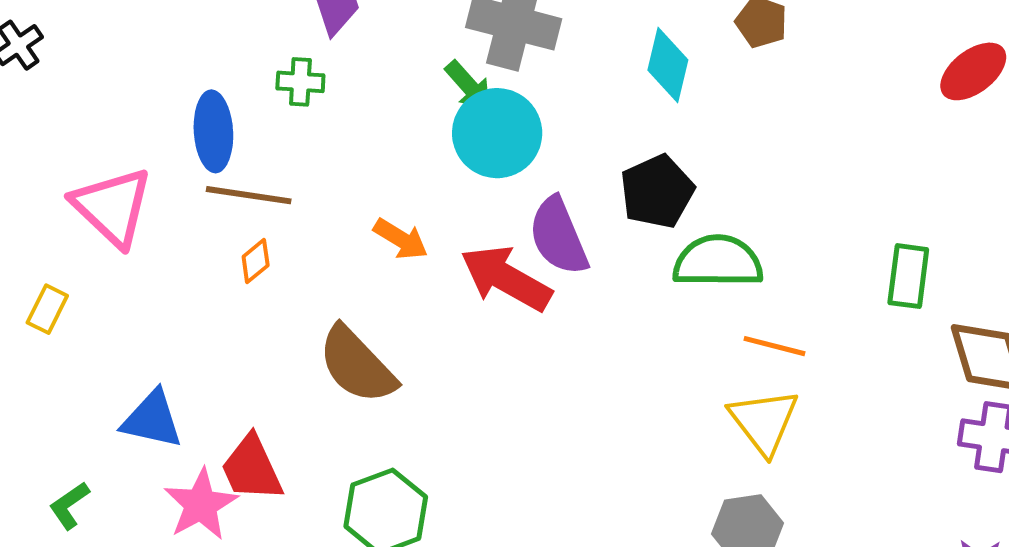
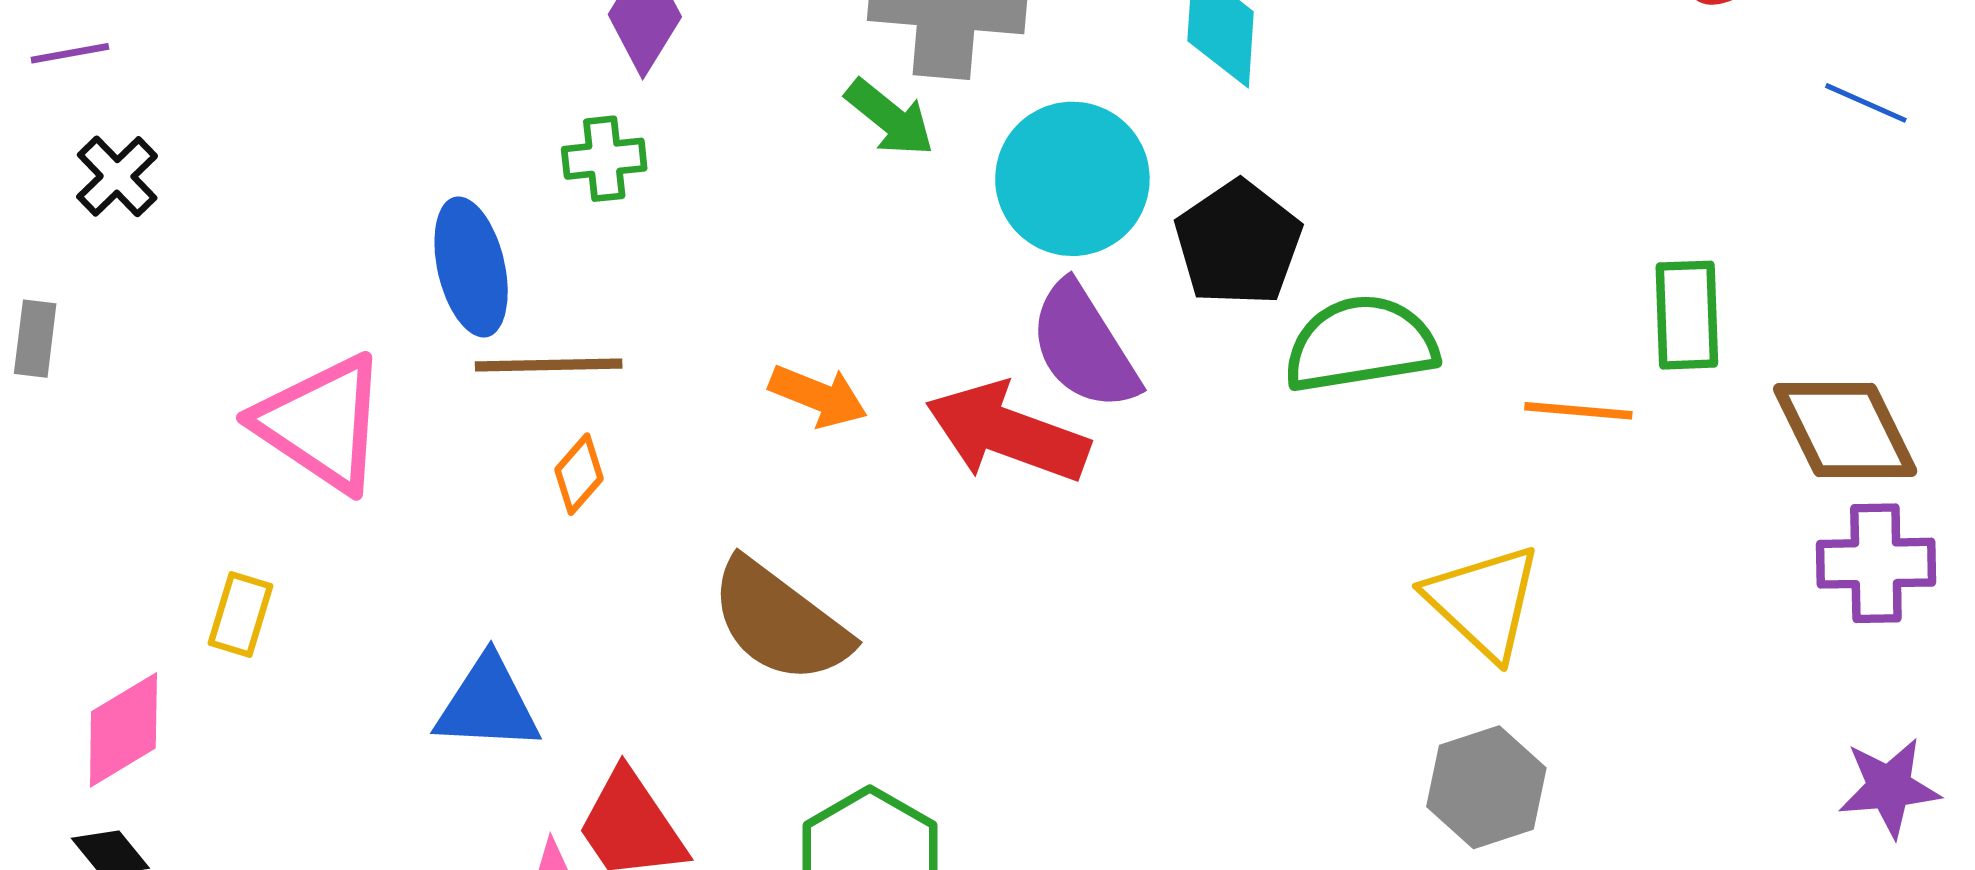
cyan circle: (497, 133) -> (1072, 179), moved
orange line: (775, 346) -> (1578, 411), moved
blue triangle: (152, 419) -> (488, 704), moved

